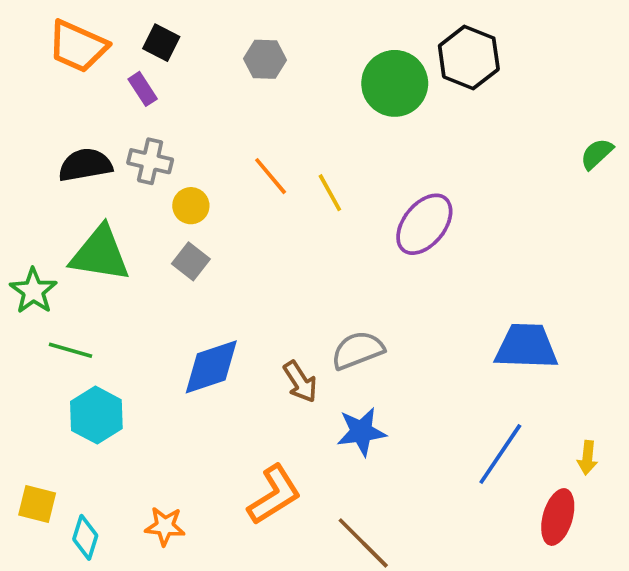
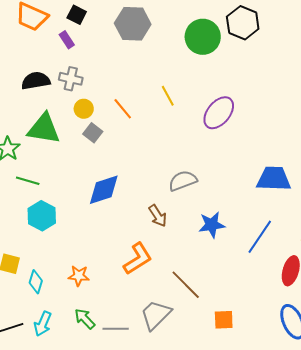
gray hexagon: (265, 59) -> (133, 24), size x1.6
orange line: (271, 176) -> (123, 109), moved
yellow circle: (191, 206) -> (84, 109), moved
brown arrow: (300, 382) -> (158, 216), moved
blue star: (361, 432) -> (212, 225), moved

